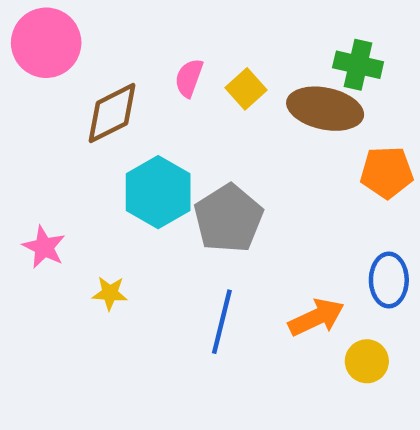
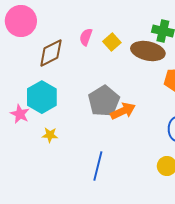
cyan hexagon: (158, 192) -> (42, 97), moved
orange arrow: (316, 317) -> (123, 111), moved
blue line: (222, 322) -> (98, 166), moved

